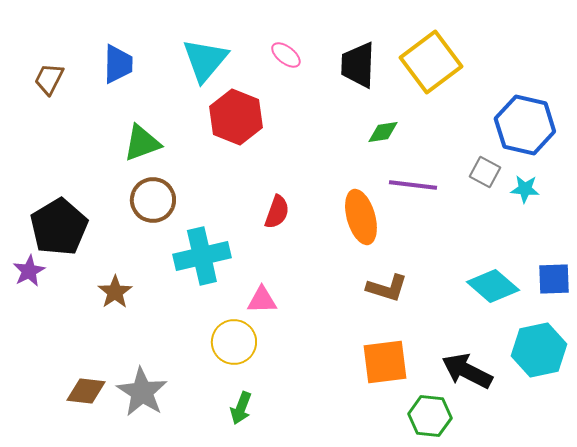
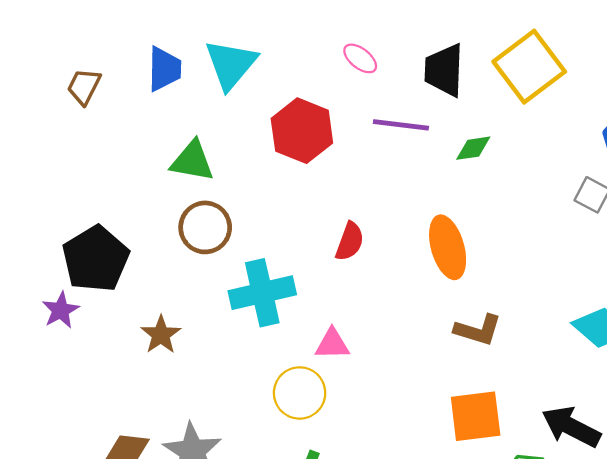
cyan triangle: (205, 60) -> (231, 64), moved
green triangle: (142, 143) -> (192, 161), turned 30
purple line: (413, 185) -> (401, 125), moved

